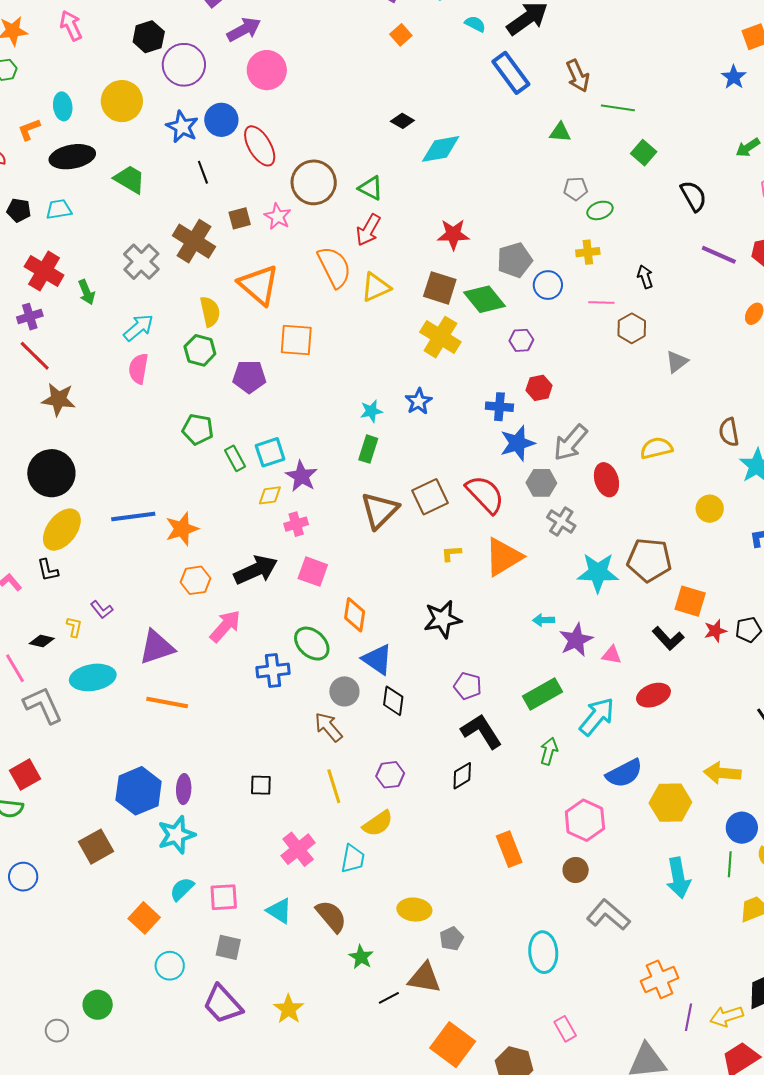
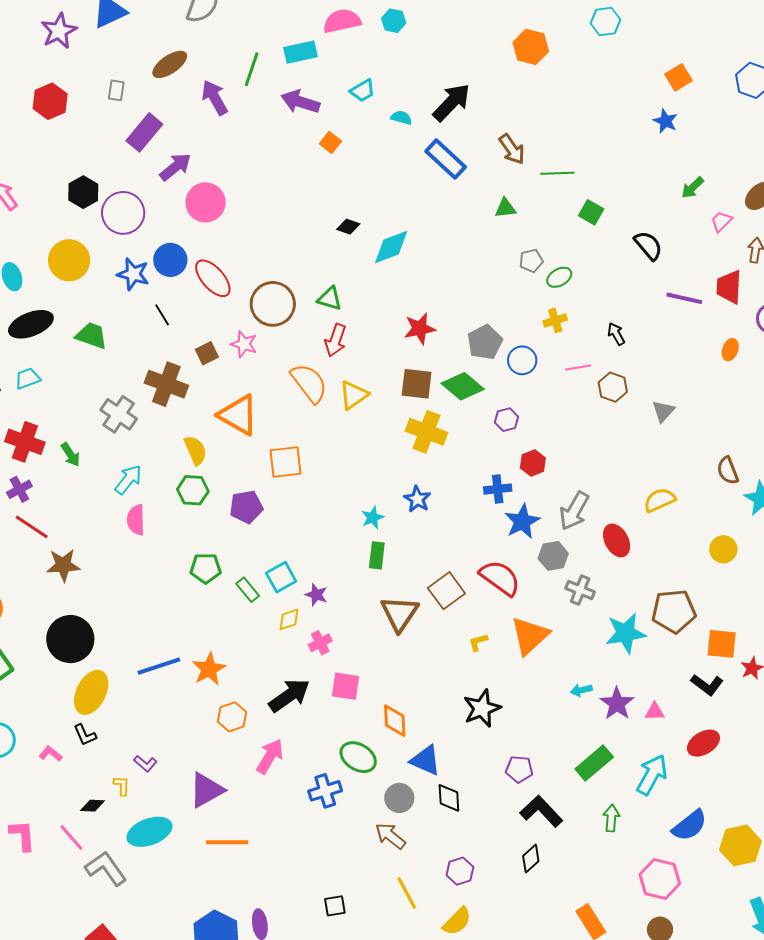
purple star: (301, 476) -> (316, 595), size x0.7

